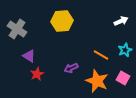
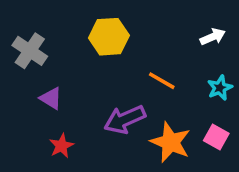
orange line: (101, 55) -> (162, 81), moved
purple arrow: (71, 68) -> (125, 119), size x1.6
red star: (37, 74) -> (61, 146), moved

